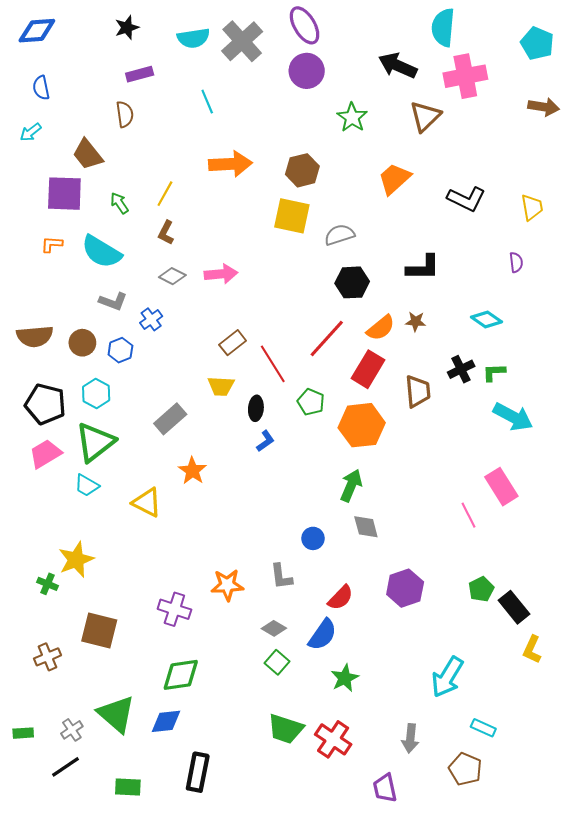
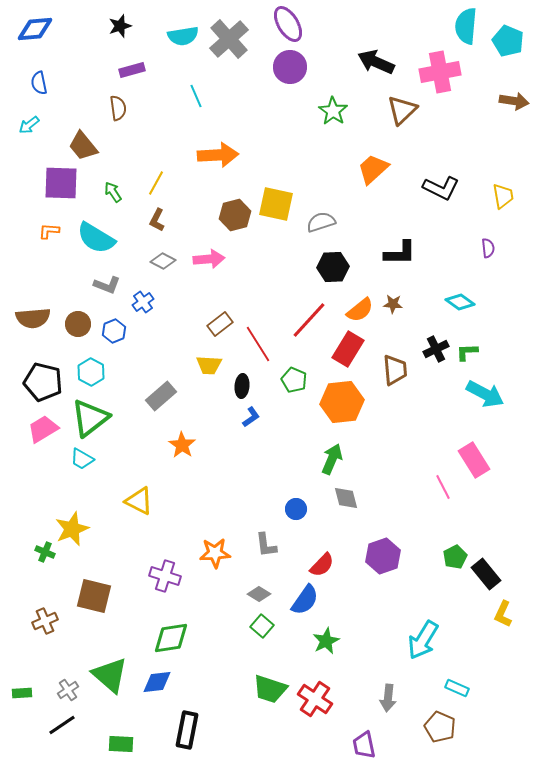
cyan semicircle: (443, 27) -> (466, 26), moved
brown hexagon: (302, 170) -> (235, 215), moved
yellow triangle: (147, 502) -> (139, 501), moved

